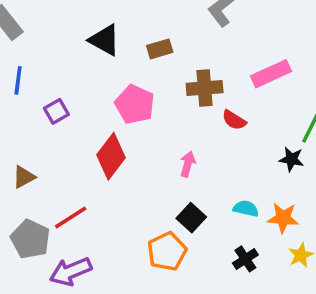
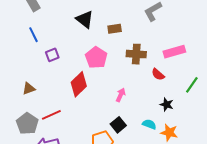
blue line: (18, 80) -> (34, 35), turned -42
red semicircle: (234, 120) -> (158, 74), moved
black star: (291, 159) -> (167, 105), moved

